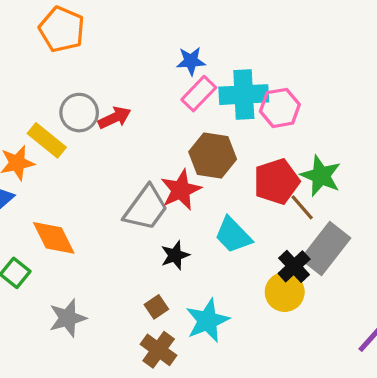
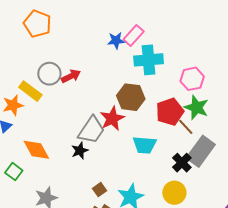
pink rectangle: (199, 94) -> (134, 35), moved
pink hexagon: (280, 108) -> (192, 79), moved
cyan trapezoid: (233, 235) -> (145, 145), turned -40
black star: (175, 255) -> (80, 151), moved
yellow circle: (285, 292) -> (174, 193), moved

